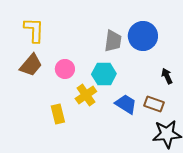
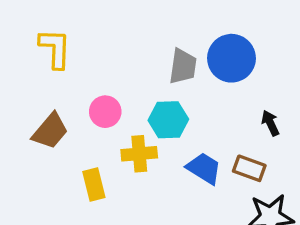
brown trapezoid: (31, 65) -> (50, 131), moved
yellow cross: (86, 95) -> (139, 154), turned 30

